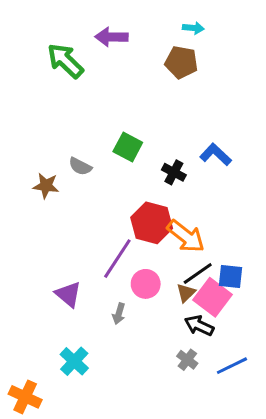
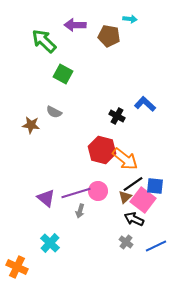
brown pentagon: (181, 62) -> (109, 36), moved
green square: (128, 147) -> (63, 74), moved
purple line: (117, 259) -> (76, 193), moved, turned 40

